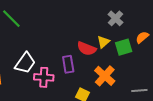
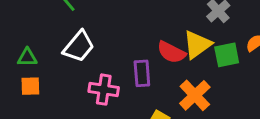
yellow triangle: (103, 42) -> (197, 45), size x1.5
white trapezoid: (25, 63) -> (79, 46), moved

